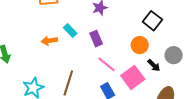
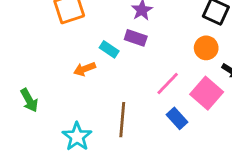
purple rectangle: (96, 39) -> (136, 38), moved, turned -35
pink line: (106, 64) -> (168, 84), turned -72

